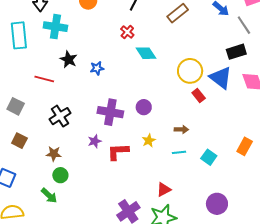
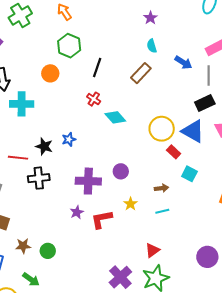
gray line: (244, 25) -> (209, 76), turned 42
black star: (69, 59) -> (44, 146), moved
black cross: (60, 116) -> (39, 178), moved, turned 35
brown star: (54, 154) -> (23, 246), moved
cyan square: (209, 157) -> (189, 174), moved
green arrow: (49, 196) -> (31, 279), moved

